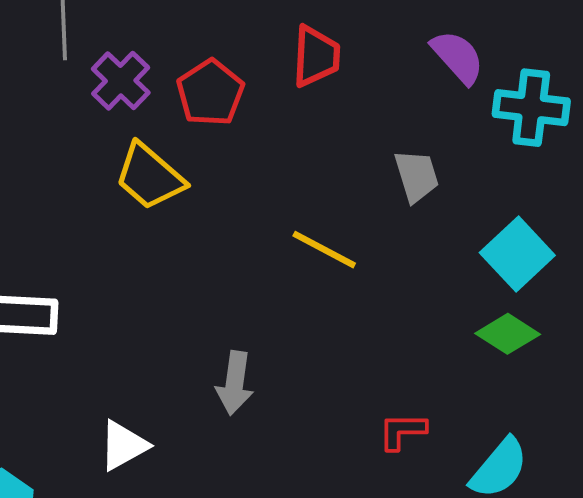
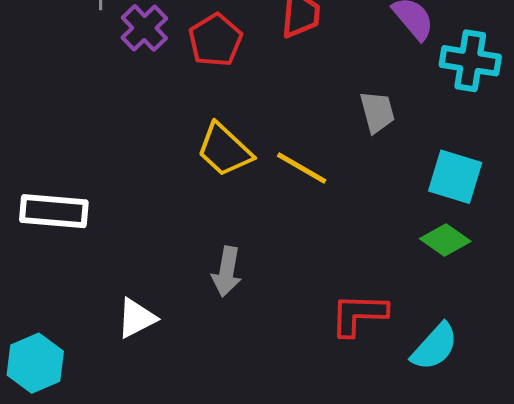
yellow trapezoid: (150, 177) -> (225, 150), moved
cyan square: (517, 254) -> (455, 177), turned -32
red L-shape: (402, 431) -> (359, 315), size x1.5

